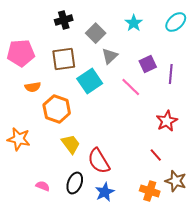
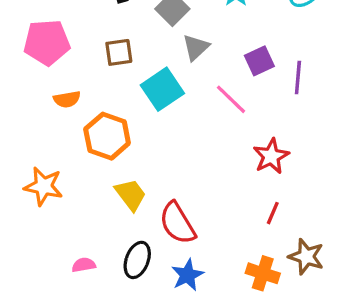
brown square: (64, 59) -> (119, 52), size x0.7
red star: (167, 121) -> (271, 156), moved
red line: (156, 155) -> (273, 213), turned 64
pink semicircle: (43, 186) -> (84, 265), turned -32

